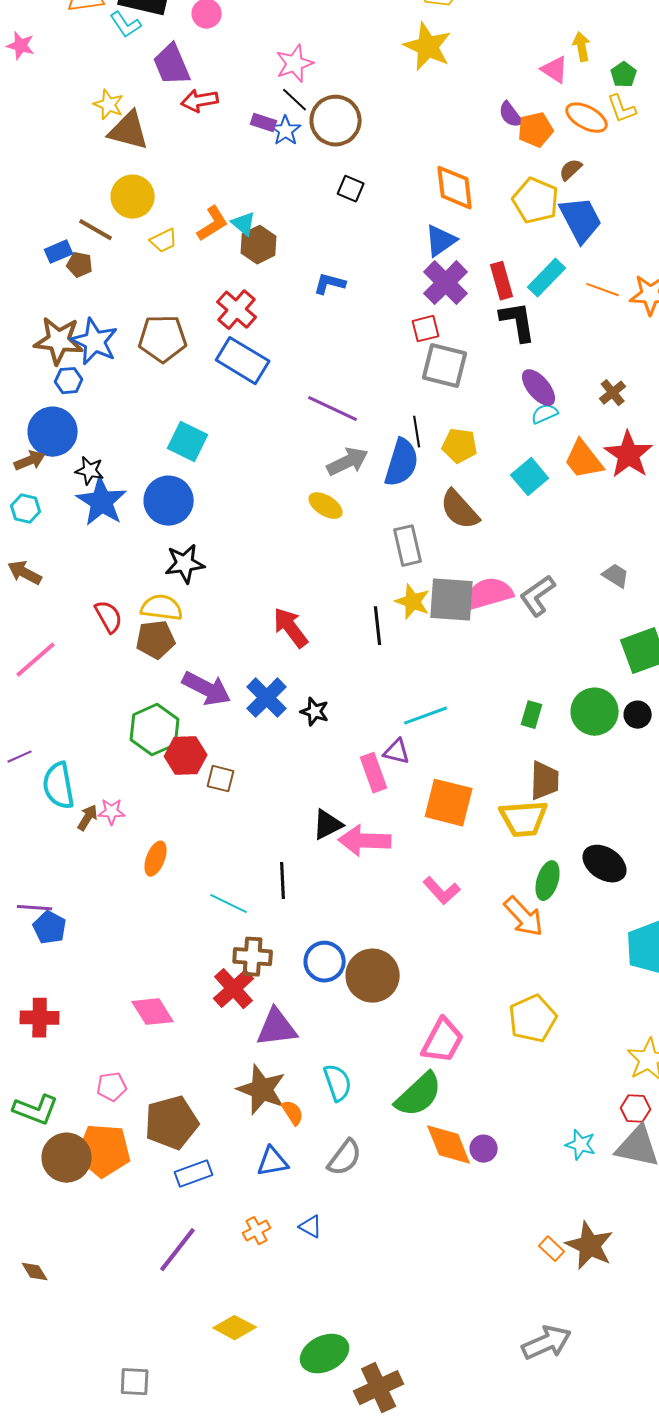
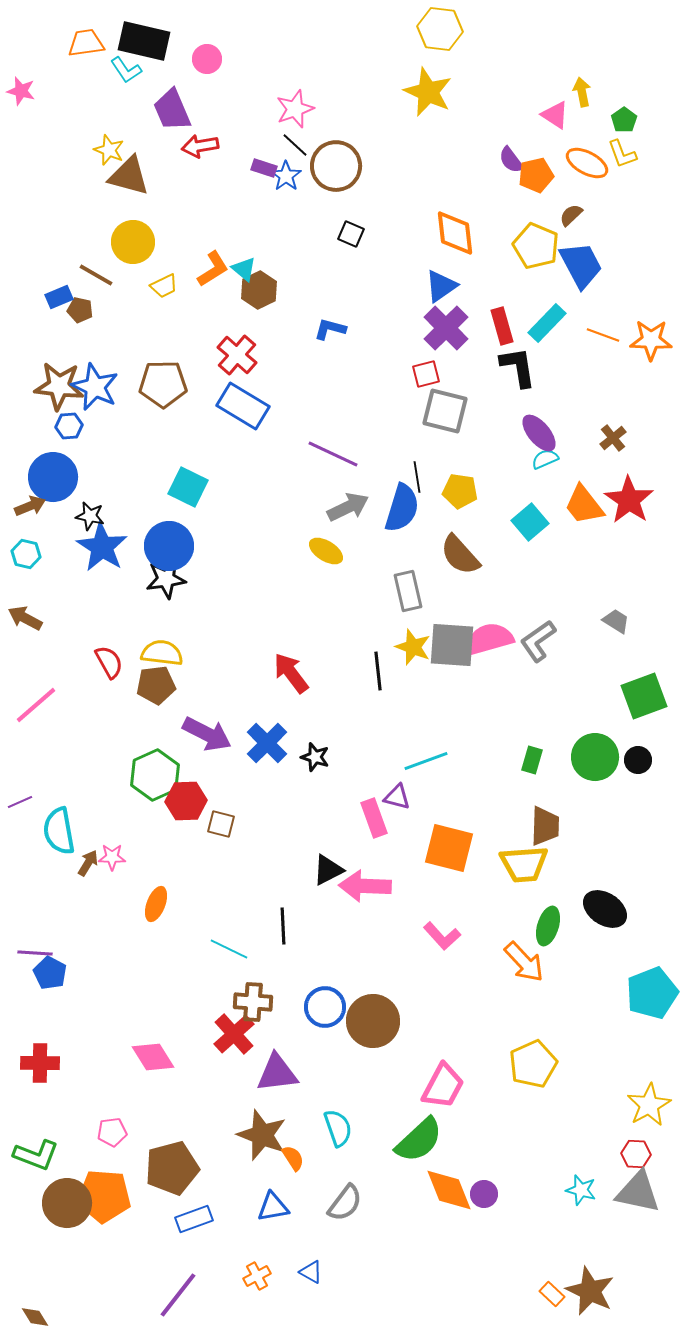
black star: (185, 564) -> (166, 579), moved

